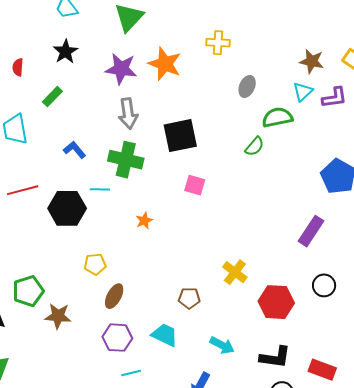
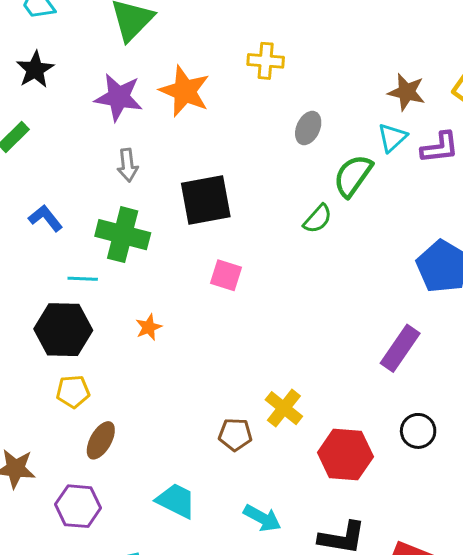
gray arrow: (128, 114) -> (128, 165), size x0.7
green semicircle: (277, 117) -> (353, 176), turned -44
black hexagon: (67, 208) -> (63, 330), moved
brown pentagon: (189, 298) -> (235, 434), moved
purple hexagon: (117, 338) -> (78, 506), moved

